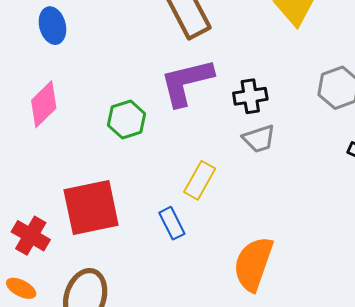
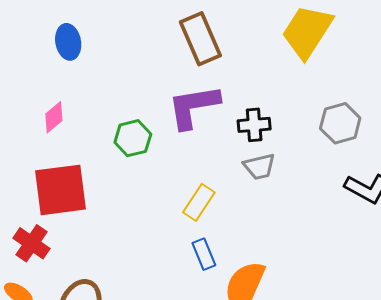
pink diamond: (44, 104) -> (54, 117), size x0.7
red square: (91, 208) -> (61, 190), moved
blue rectangle: (172, 223) -> (204, 254), moved

